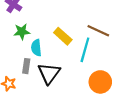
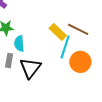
yellow rectangle: (63, 36) -> (58, 32), moved
orange circle: (100, 82) -> (80, 62), moved

